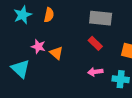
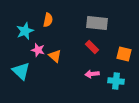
cyan star: (23, 15) -> (25, 31), moved

